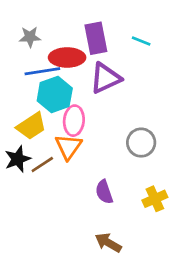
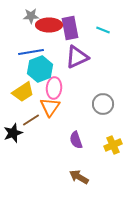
gray star: (30, 37) -> (31, 16), moved
red ellipse: (67, 57) -> (49, 25), moved
black star: (18, 159) -> (13, 133), moved

